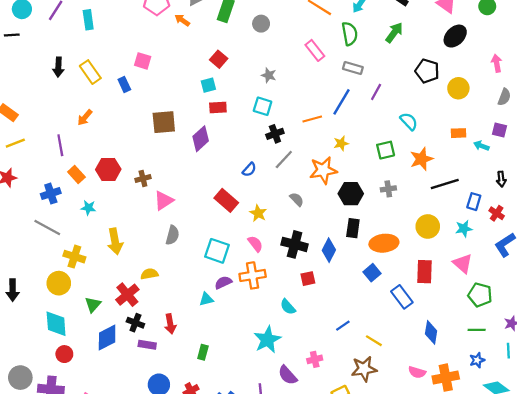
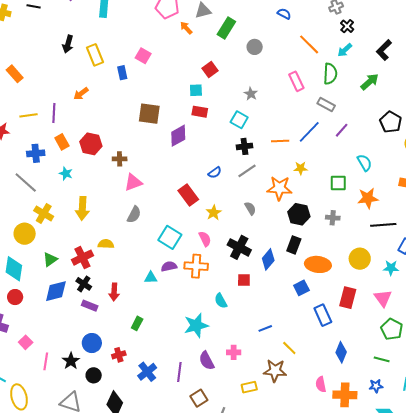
yellow line: (15, 143) -> (28, 115), moved
pink semicircle: (417, 372) -> (321, 384), turned 49

